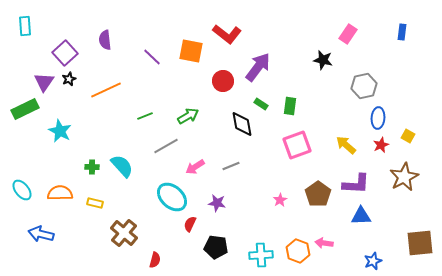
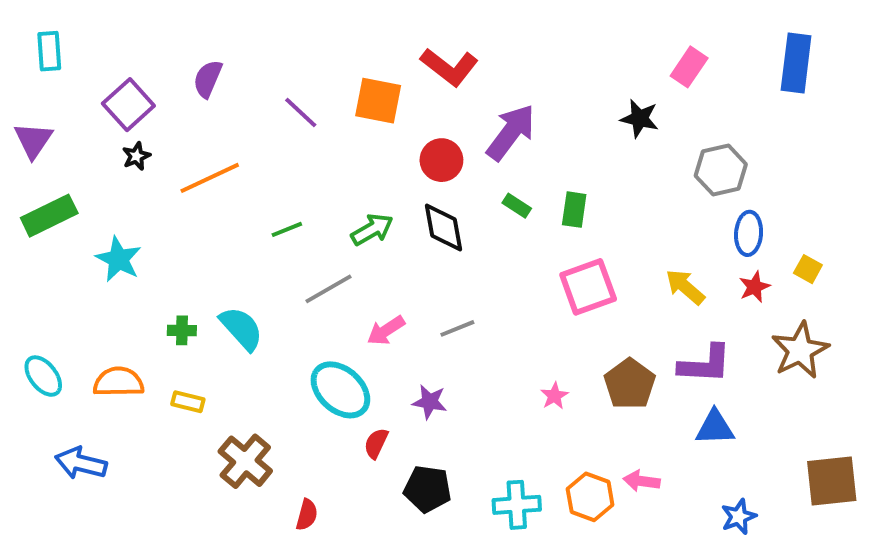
blue rectangle: (402, 32) -> (796, 63), size x1.8
purple semicircle: (105, 40) -> (208, 79), turned 30
purple triangle: (44, 82) -> (33, 140), moved
black diamond: (242, 124) -> (443, 227), moved

